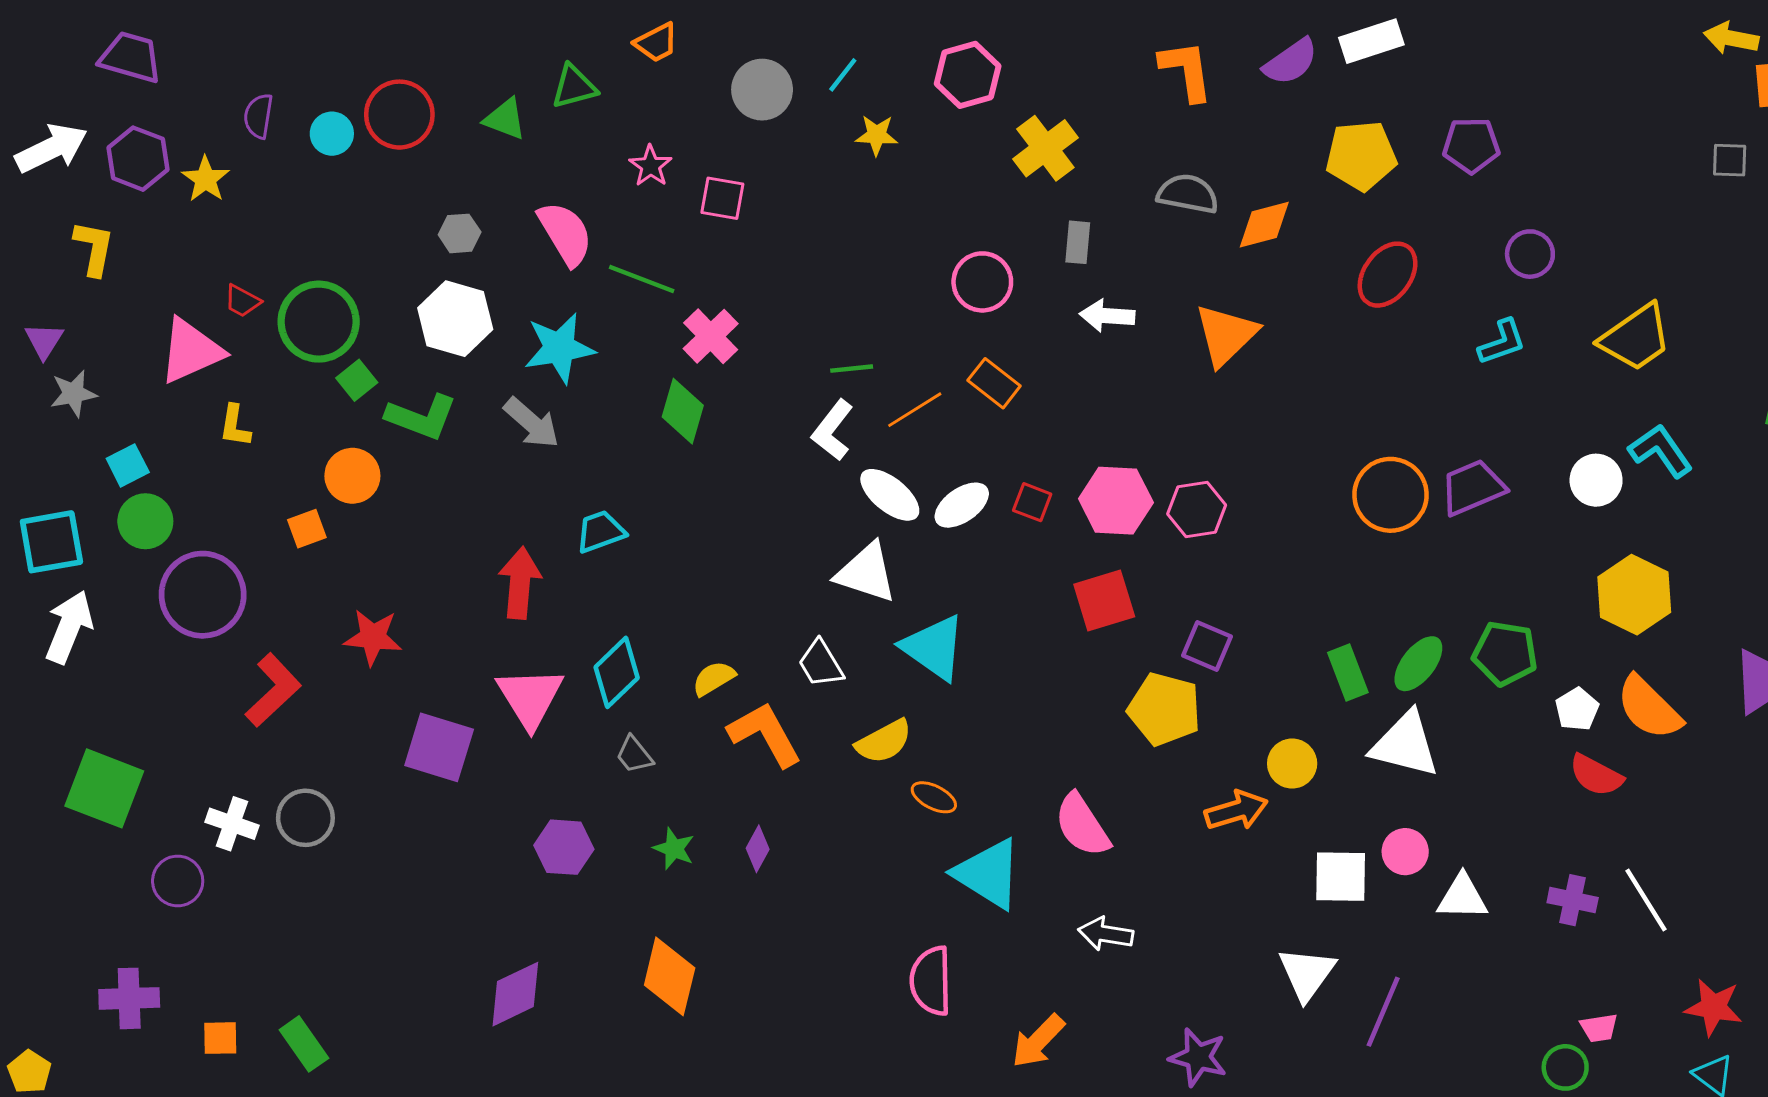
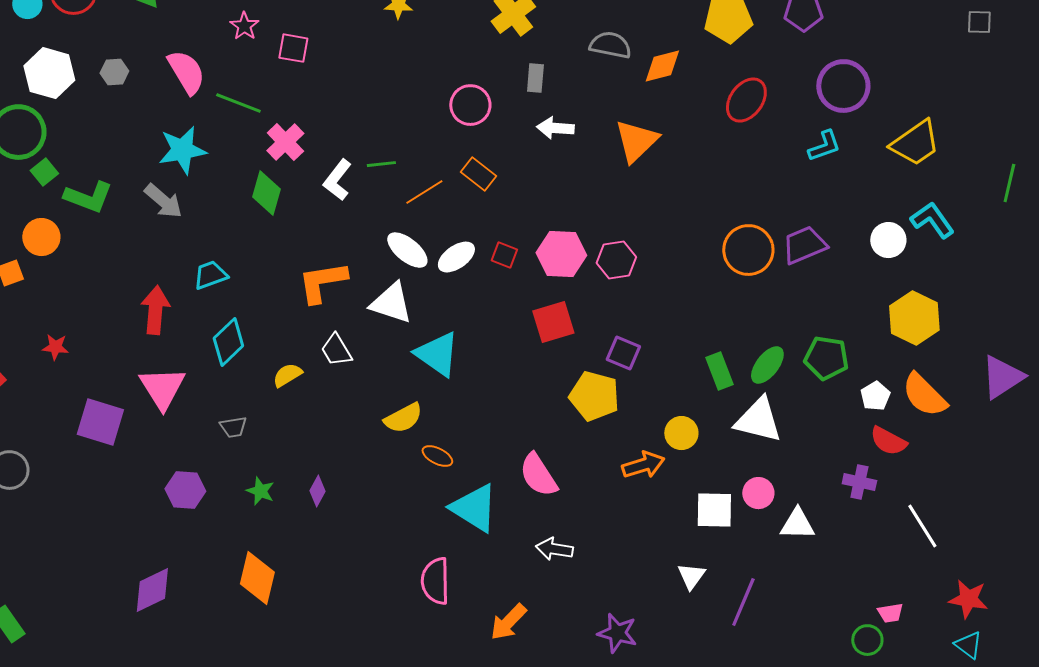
purple circle: (1530, 254) -> (843, 86), size x1.6
white hexagon: (455, 319) -> (49, 73), moved
white L-shape: (833, 430) -> (337, 180), moved
red star: (373, 637) -> (55, 347), size x0.7
white trapezoid: (821, 664) -> (336, 350), moved
cyan diamond: (617, 672) -> (228, 342), moved
orange L-shape: (765, 734) -> (322, 282), moved, turned -70
gray trapezoid: (634, 755) -> (233, 427), turned -60
purple cross: (1573, 900) -> (859, 482), moved
white triangle: (1307, 973) -> (691, 576), size x0.7

